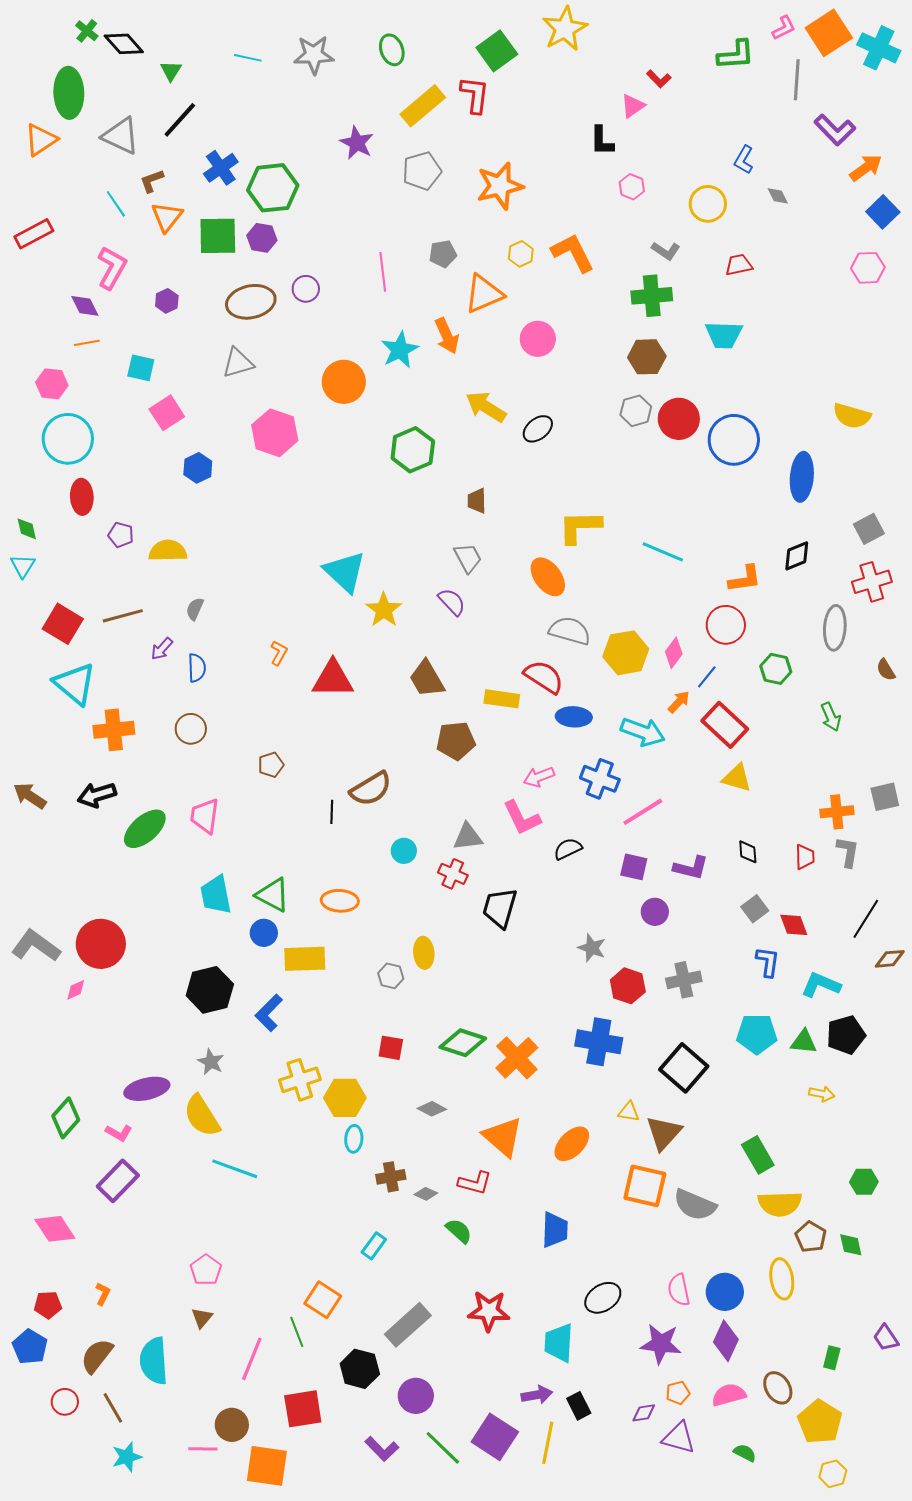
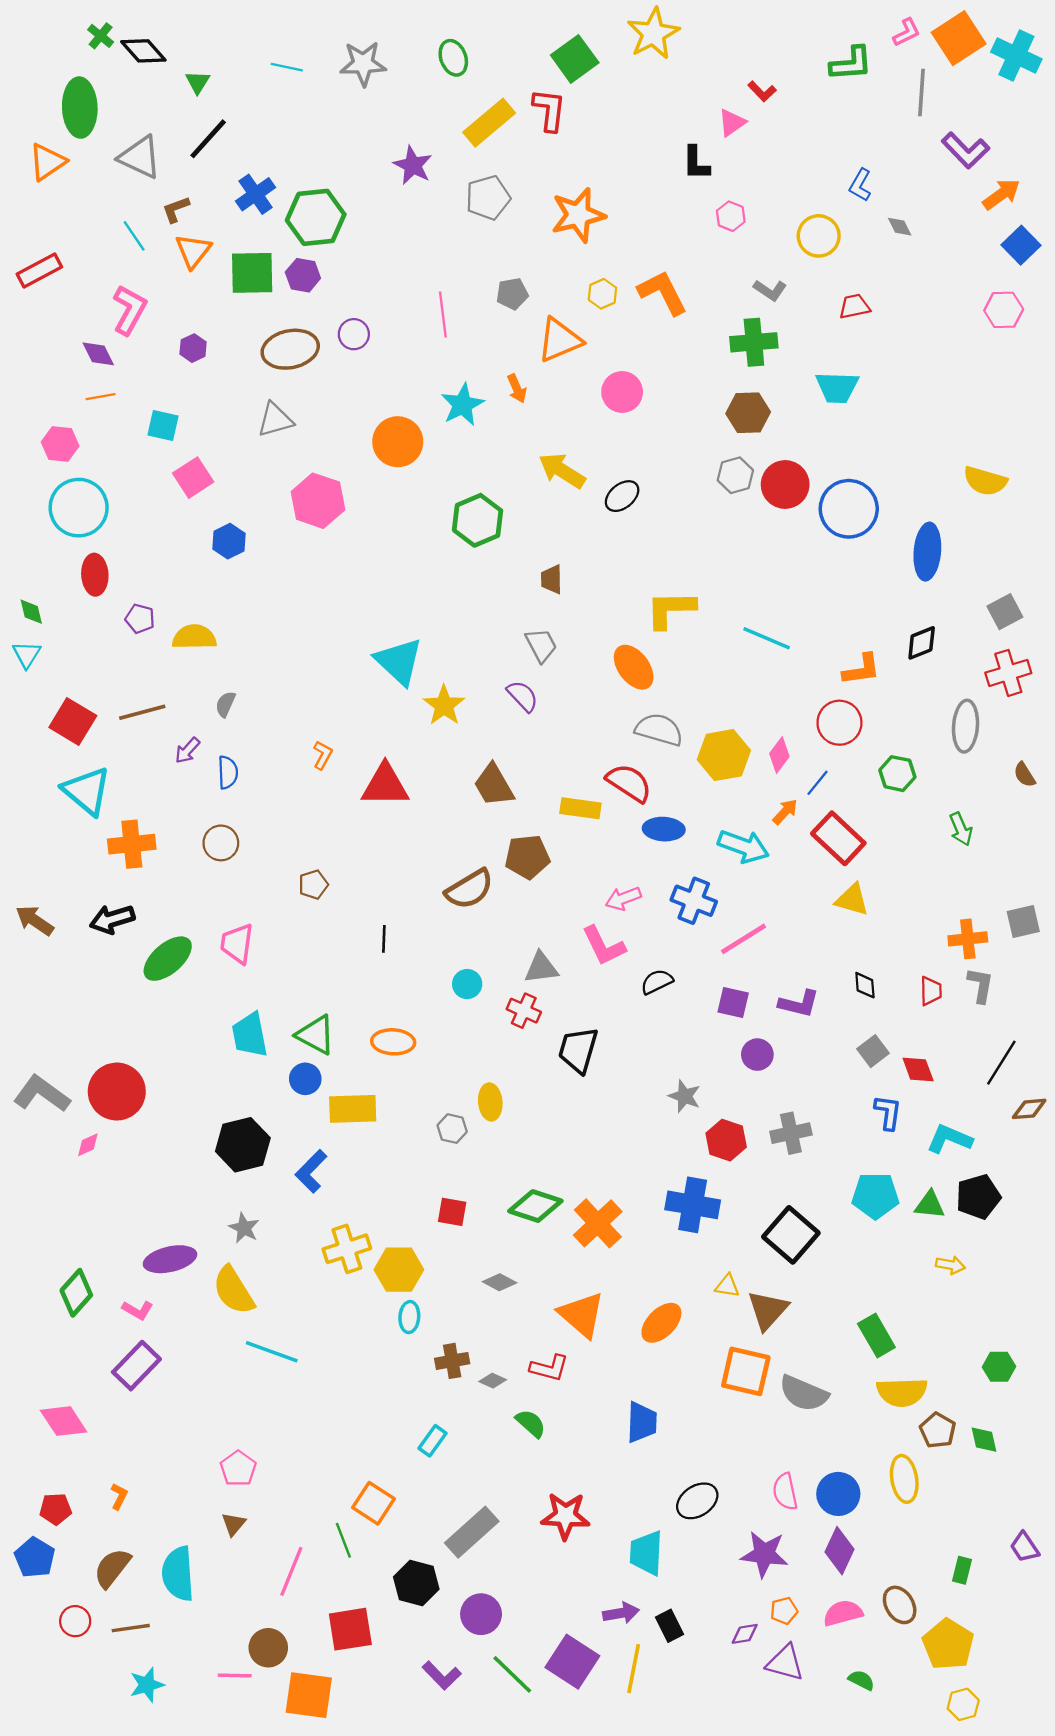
orange arrow: (447, 336) -> (517, 389), size x0.7
brown semicircle: (371, 789) -> (469, 889), moved
brown line: (113, 1408) -> (131, 1628), turned -68

